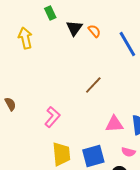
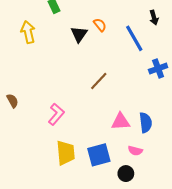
black triangle: (74, 28) -> (79, 34), moved

